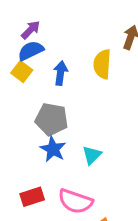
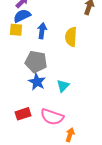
yellow semicircle: (102, 64) -> (71, 37), moved
yellow square: (22, 72) -> (16, 30), turned -32

